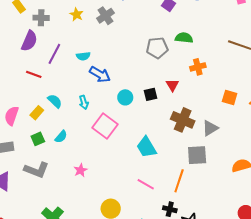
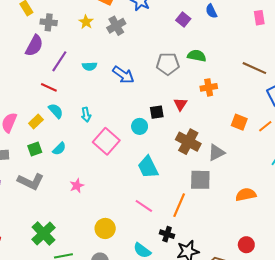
red line: (34, 74) -> (49, 87), moved
blue arrow: (100, 74) -> (123, 75), moved
cyan circle: (125, 97) -> (140, 126), moved

